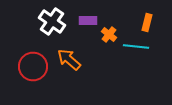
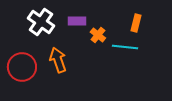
orange arrow: (69, 60) -> (58, 60), turned 30

